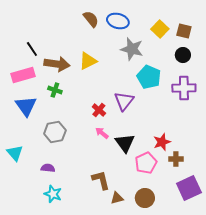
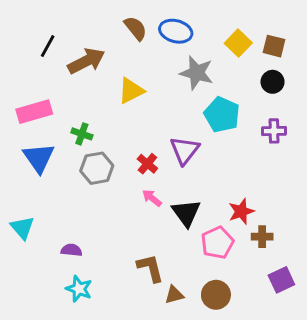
black line: (32, 49) -> (48, 46), moved, turned 63
brown arrow: (57, 64) -> (86, 61), moved, turned -35
purple cross: (184, 88) -> (274, 131), size x0.7
gray hexagon: (55, 132) -> (97, 168), moved
purple square: (189, 188) -> (281, 280), size x0.7

